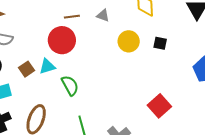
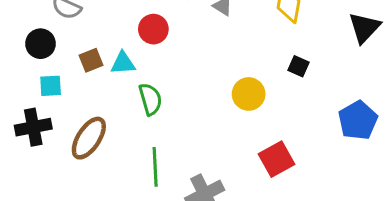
red circle: (62, 40) -> (153, 29), size x0.7
yellow circle: (129, 41) -> (249, 94), moved

